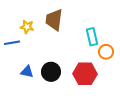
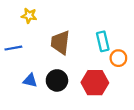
brown trapezoid: (54, 20) -> (60, 42), moved
yellow star: (27, 27) -> (29, 16), moved

